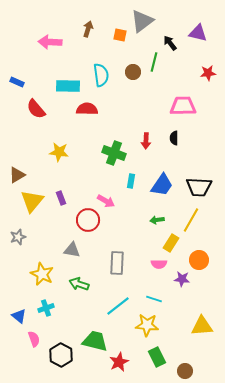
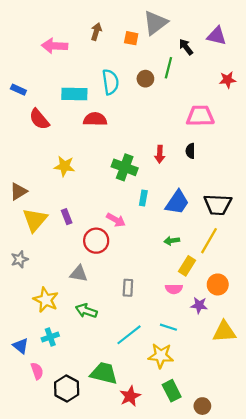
gray rectangle: (117, 263) -> (128, 288), size x0.7
yellow triangle: (202, 326) -> (224, 332), moved

